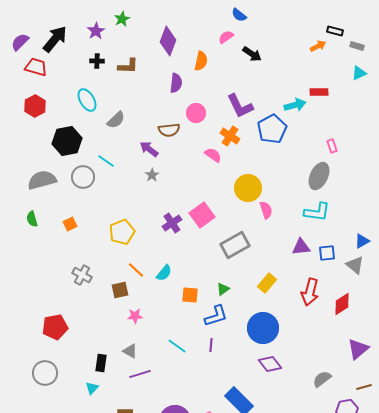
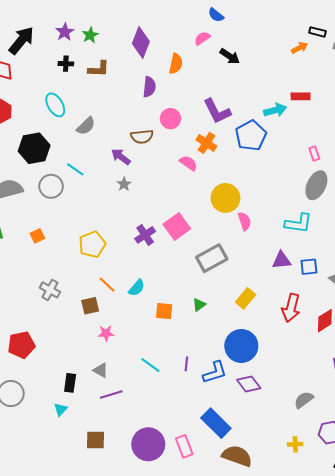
green star: (122, 19) -> (90, 35), moved
gray ellipse: (319, 176) -> (316, 185), moved
blue L-shape: (216, 316) -> (215, 372), moved

